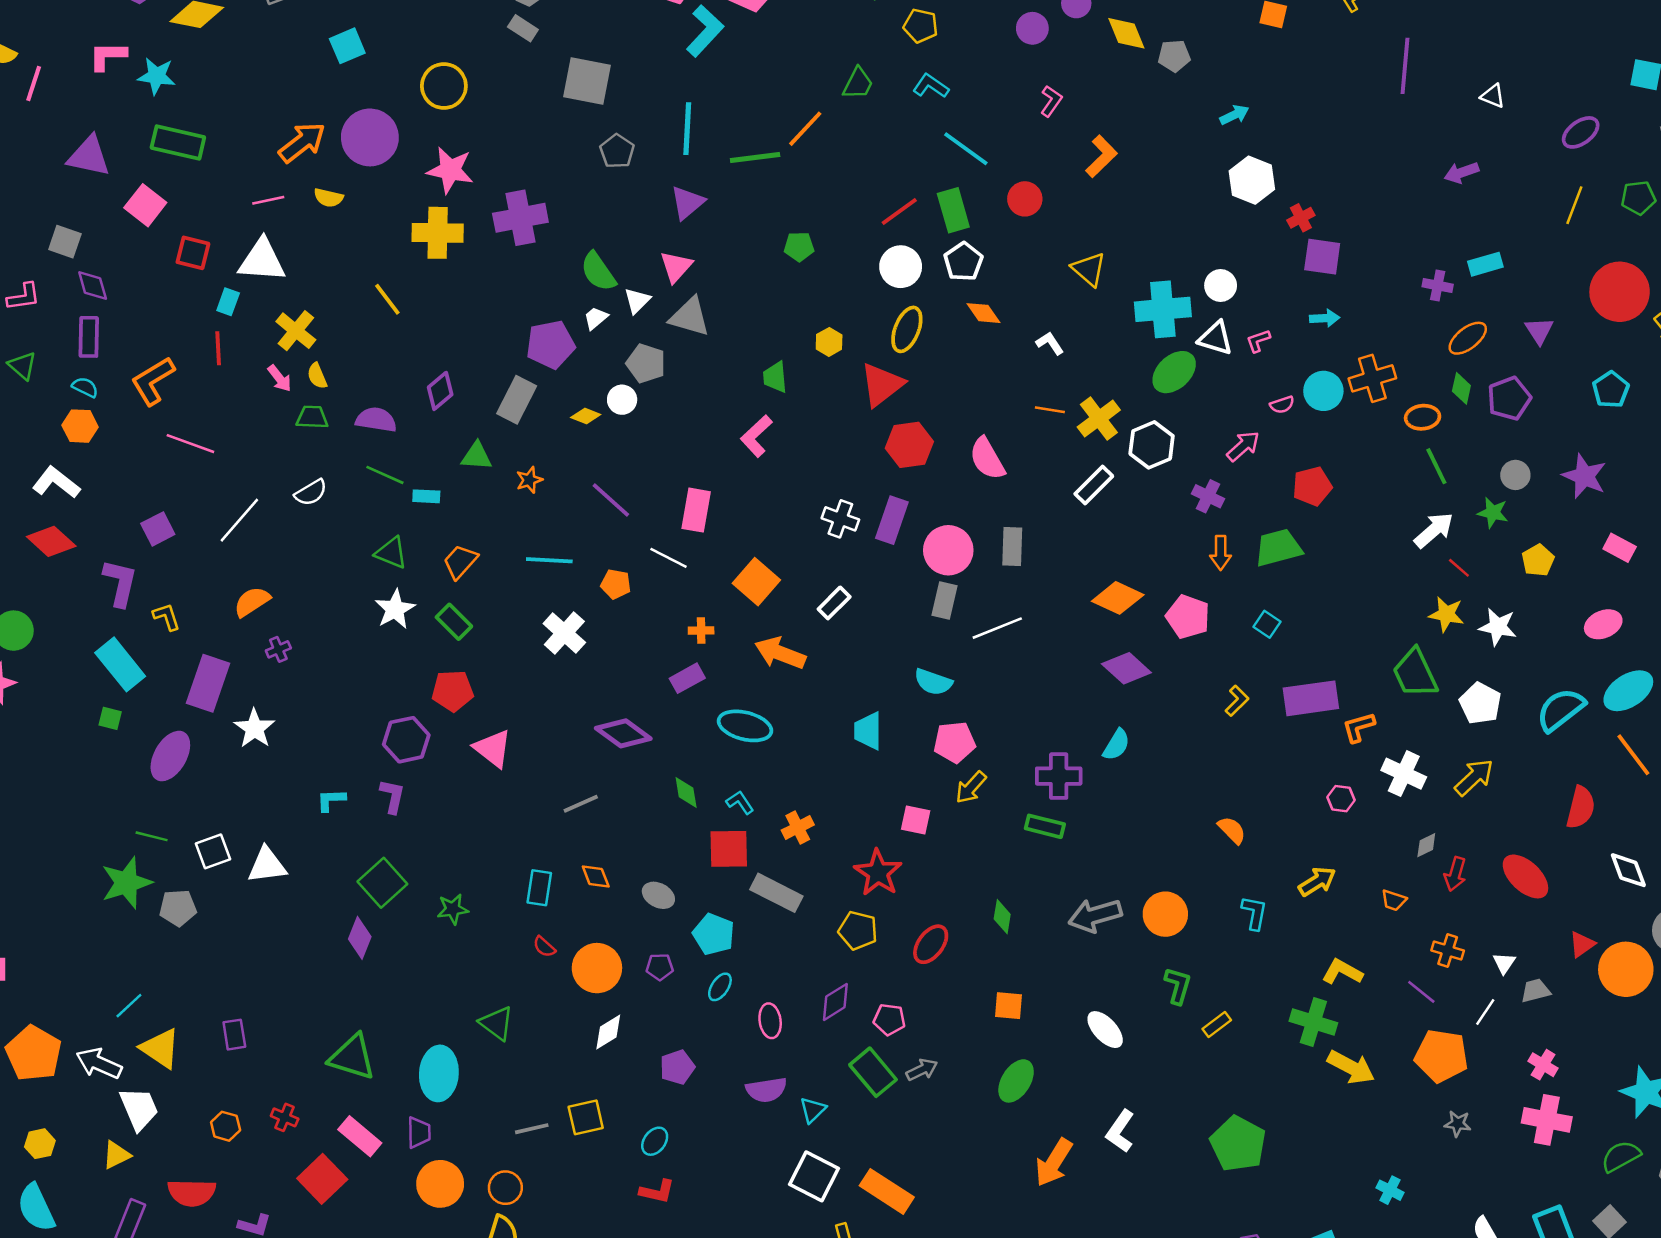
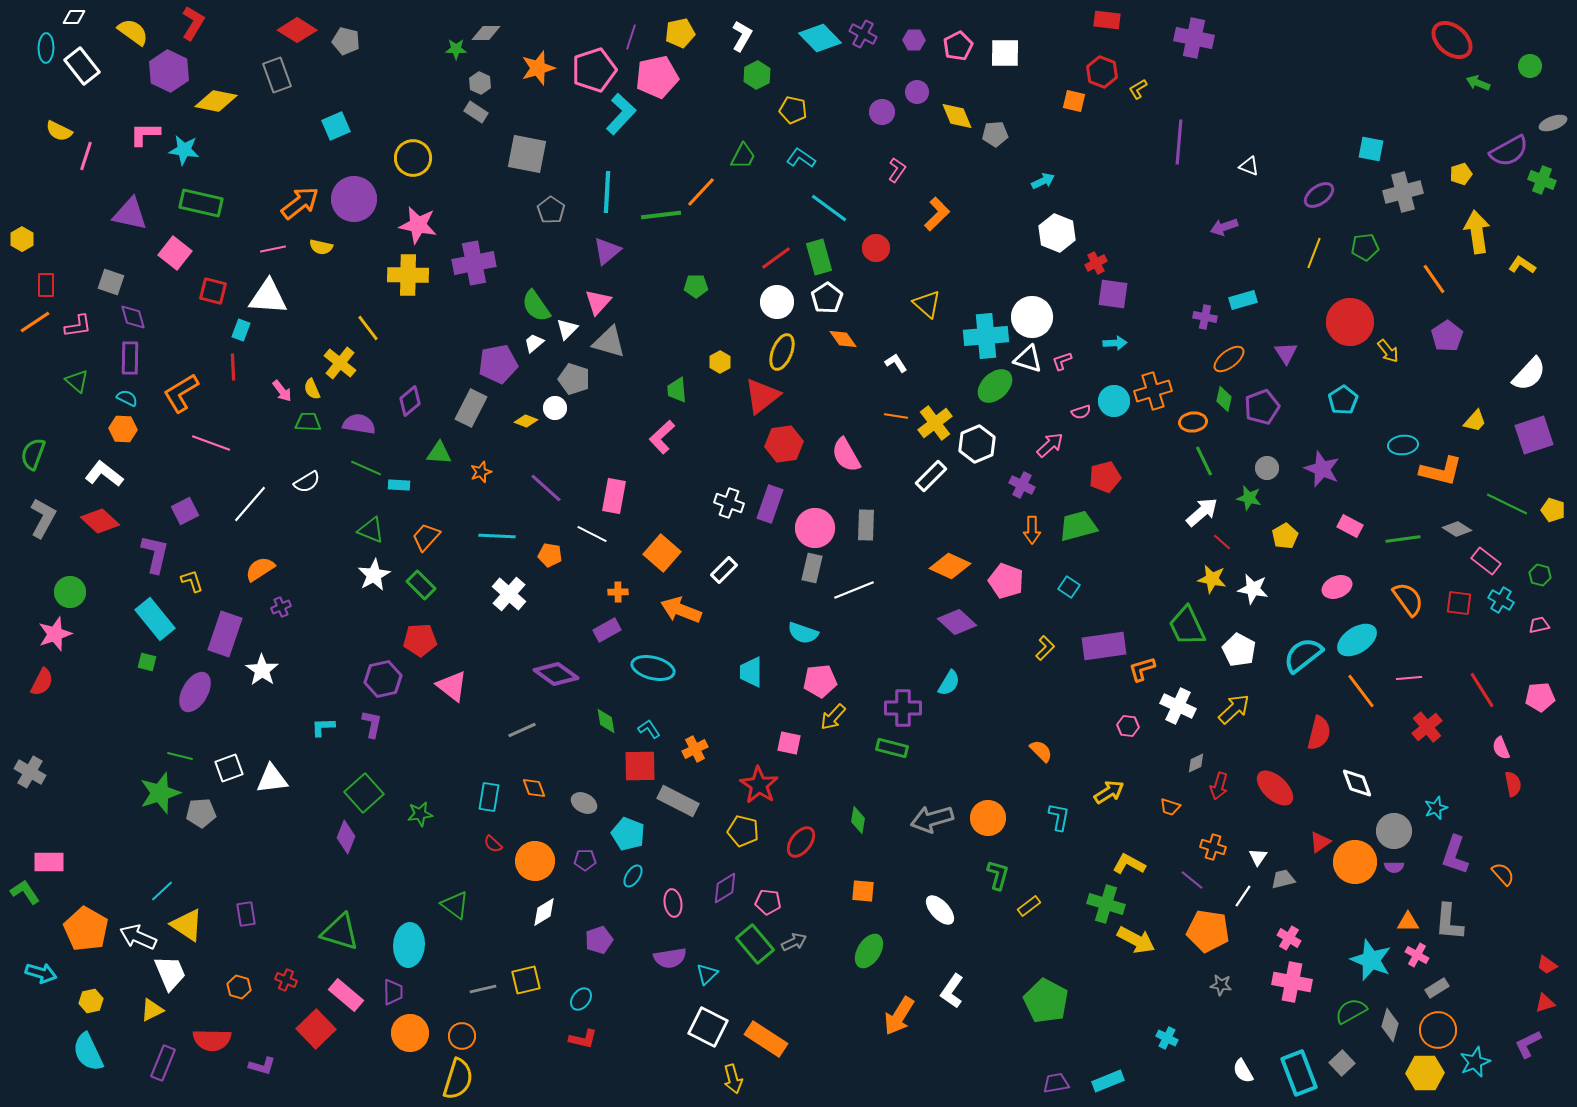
white circle: (1221, 286) -> (1032, 317), size x1.6
yellow cross: (296, 331) -> (340, 363), moved

